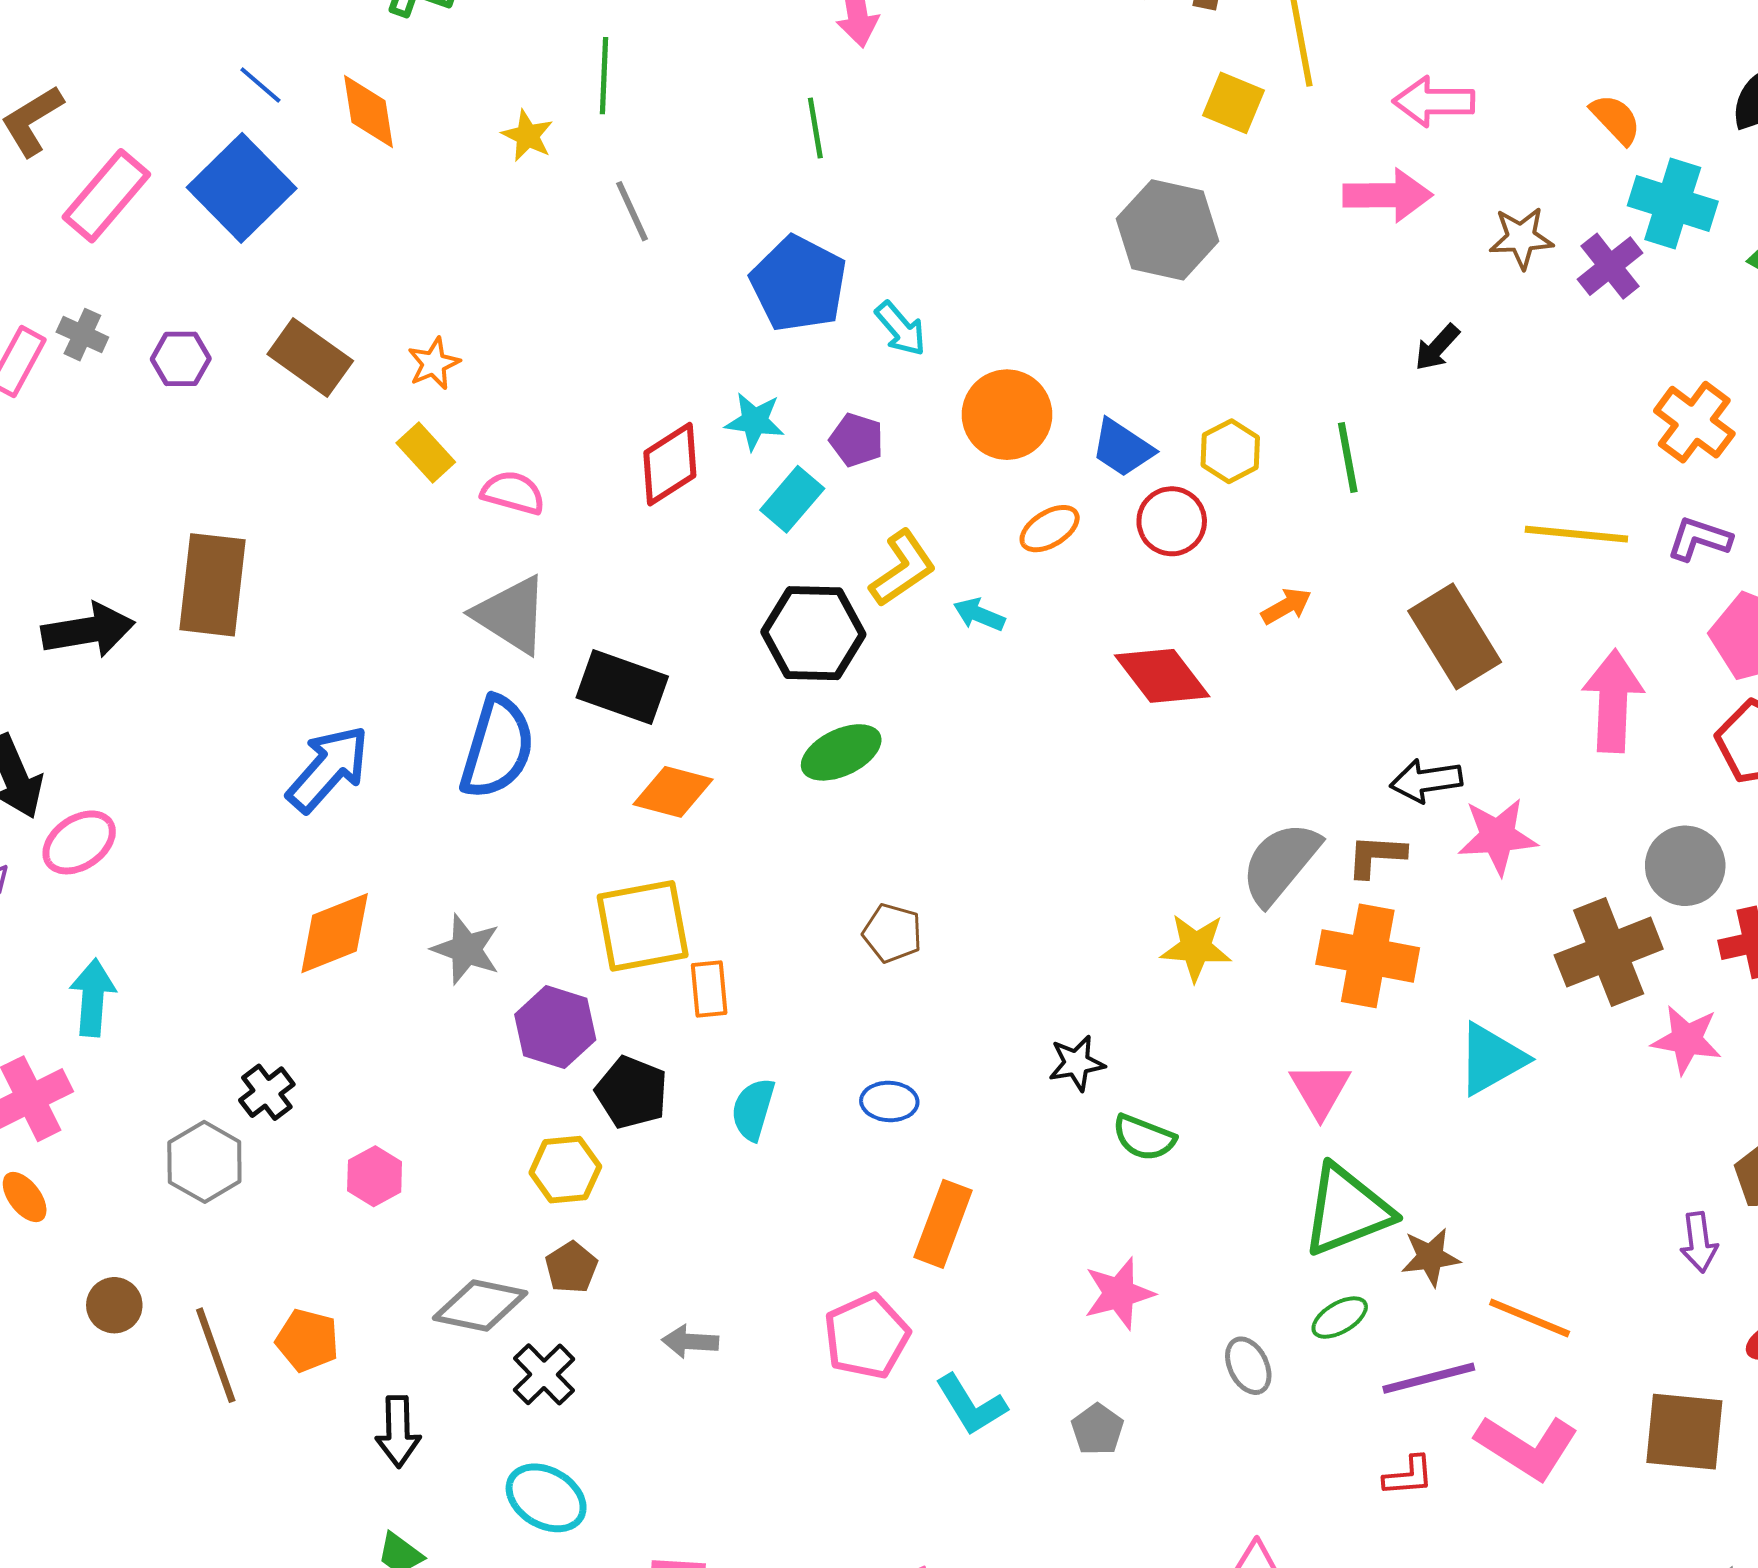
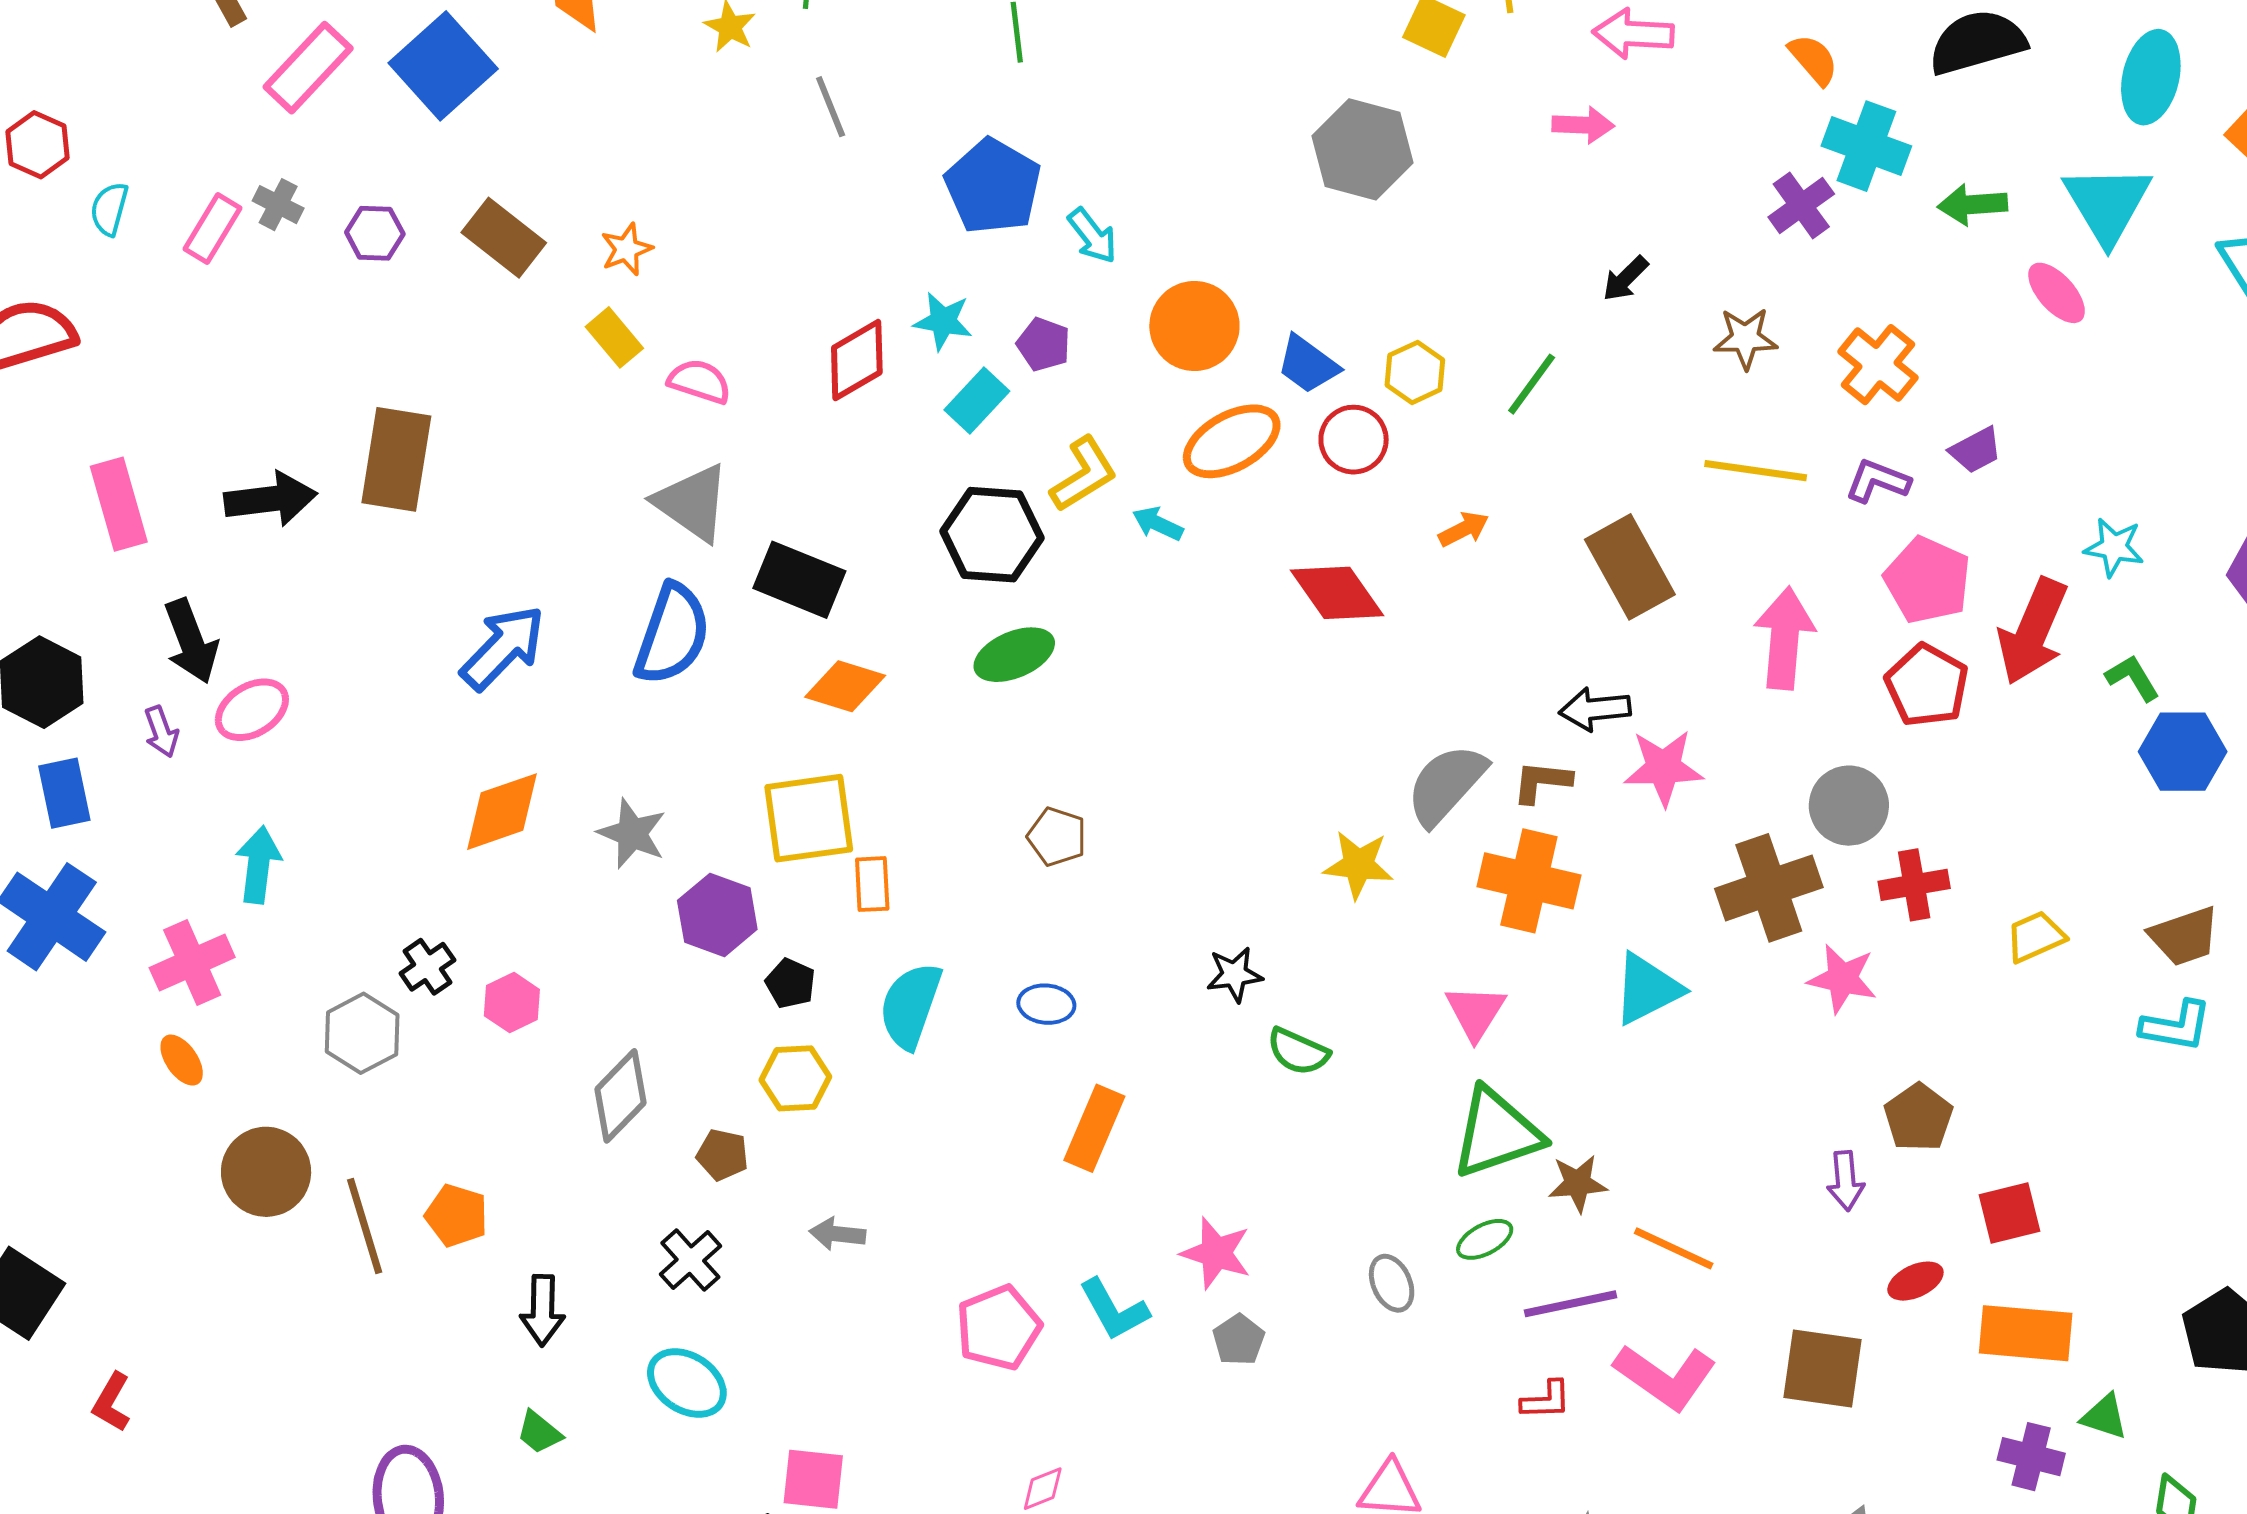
pink arrow: (1388, 195) -> (1583, 125), size x0.7
brown star: (1521, 238) -> (1745, 338), moved
green line: (1348, 457) -> (1532, 384), turned 44
orange ellipse: (1050, 529) -> (1232, 441), size x1.6
black pentagon: (632, 1092) -> (790, 983), size x0.7
cyan semicircle: (753, 1109) -> (910, 1006), size x1.4
yellow hexagon: (565, 1170) -> (795, 1078), moved
pink hexagon: (375, 1176) -> (512, 1003), moved
brown pentagon: (571, 1267) -> (722, 1155), turned -30
pink star: (1119, 1293) -> (1216, 1253), moved, turned 30
brown circle: (114, 1305) -> (266, 1172), size x1.6
gray diamond: (480, 1305) -> (620, 1096), moved, turned -60
pink pentagon: (867, 1336) -> (999, 1328), moved

